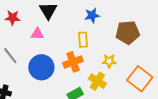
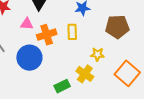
orange cross: (73, 62) -> (47, 35), moved

